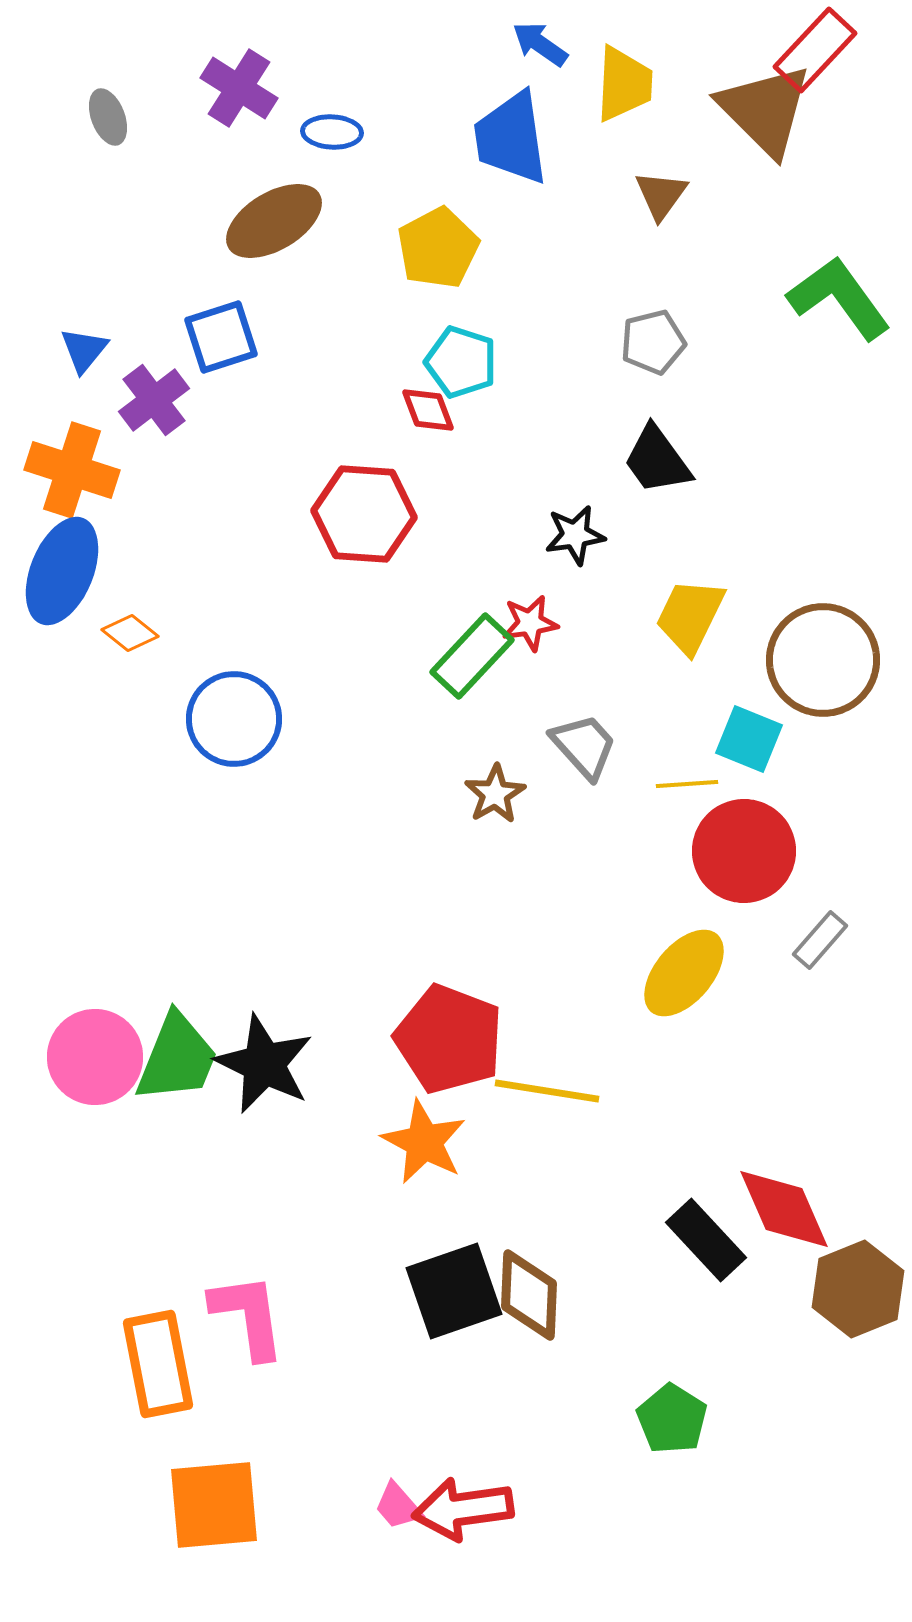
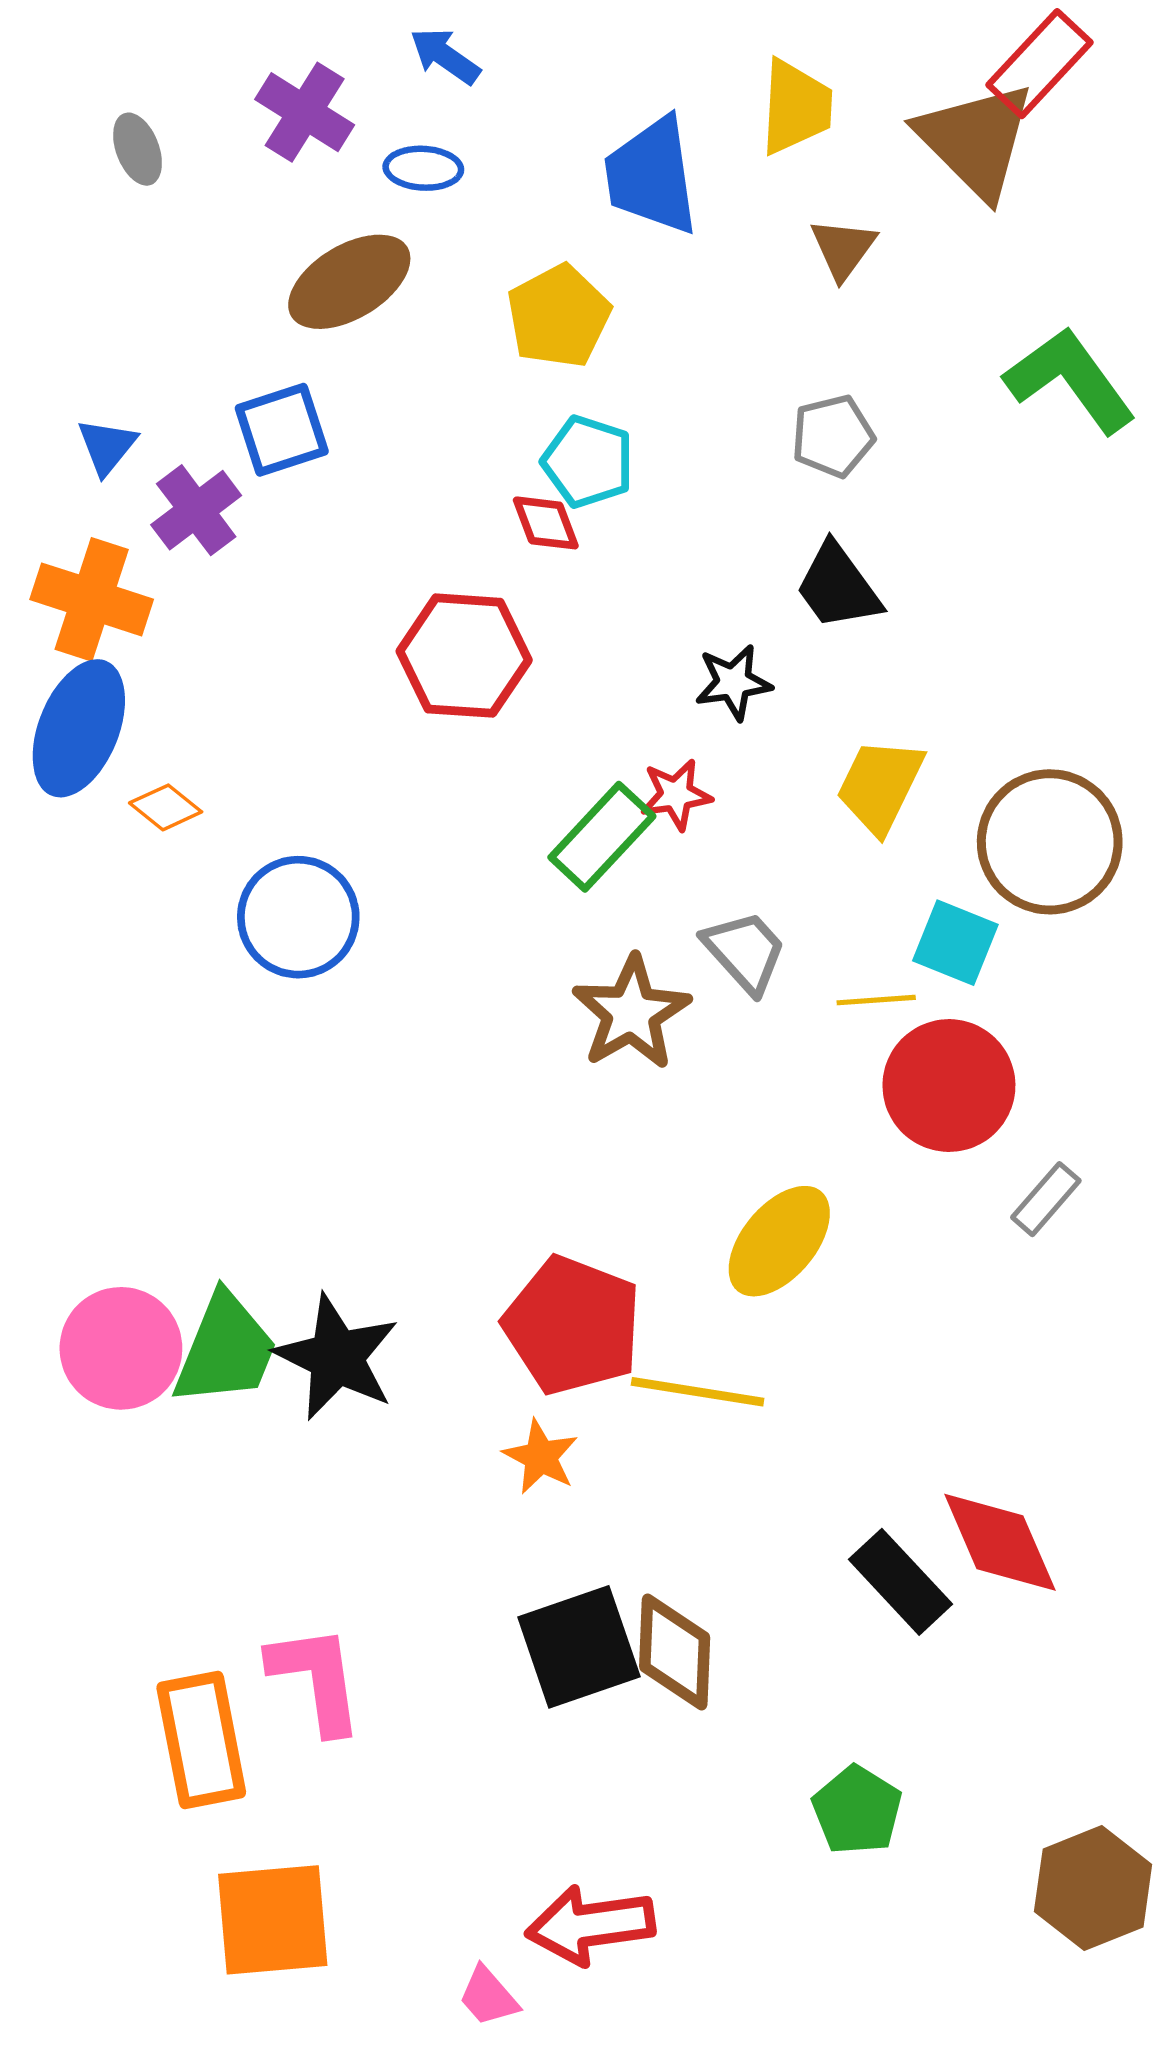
blue arrow: (540, 44) -> (445, 56), moved
brown star: (495, 794) -> (631, 1013), size x1.5
yellow ellipse: (684, 973) -> (779, 1241), moved
orange star: (424, 1142) -> (541, 1457), size x0.7
brown hexagon: (858, 1289) -> (1093, 1888), moved
pink trapezoid: (398, 1506) -> (488, 1996), moved

